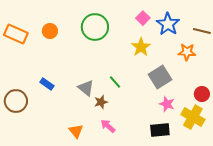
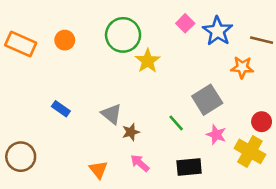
yellow star: (141, 47) -> (148, 61), moved
green line: (115, 82) -> (176, 123), moved
brown circle: (16, 101) -> (21, 157), moved
black rectangle: (160, 130) -> (189, 167), moved

